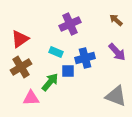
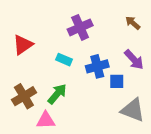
brown cross: (21, 67) -> (24, 96), moved
blue square: (68, 71) -> (117, 81), moved
pink triangle: (31, 98) -> (46, 120), moved

